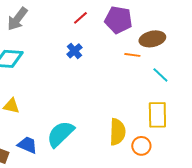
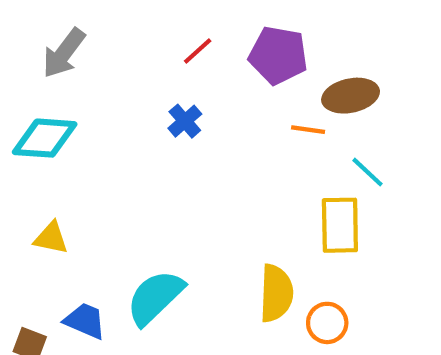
yellow rectangle: (157, 115) -> (340, 225), moved

